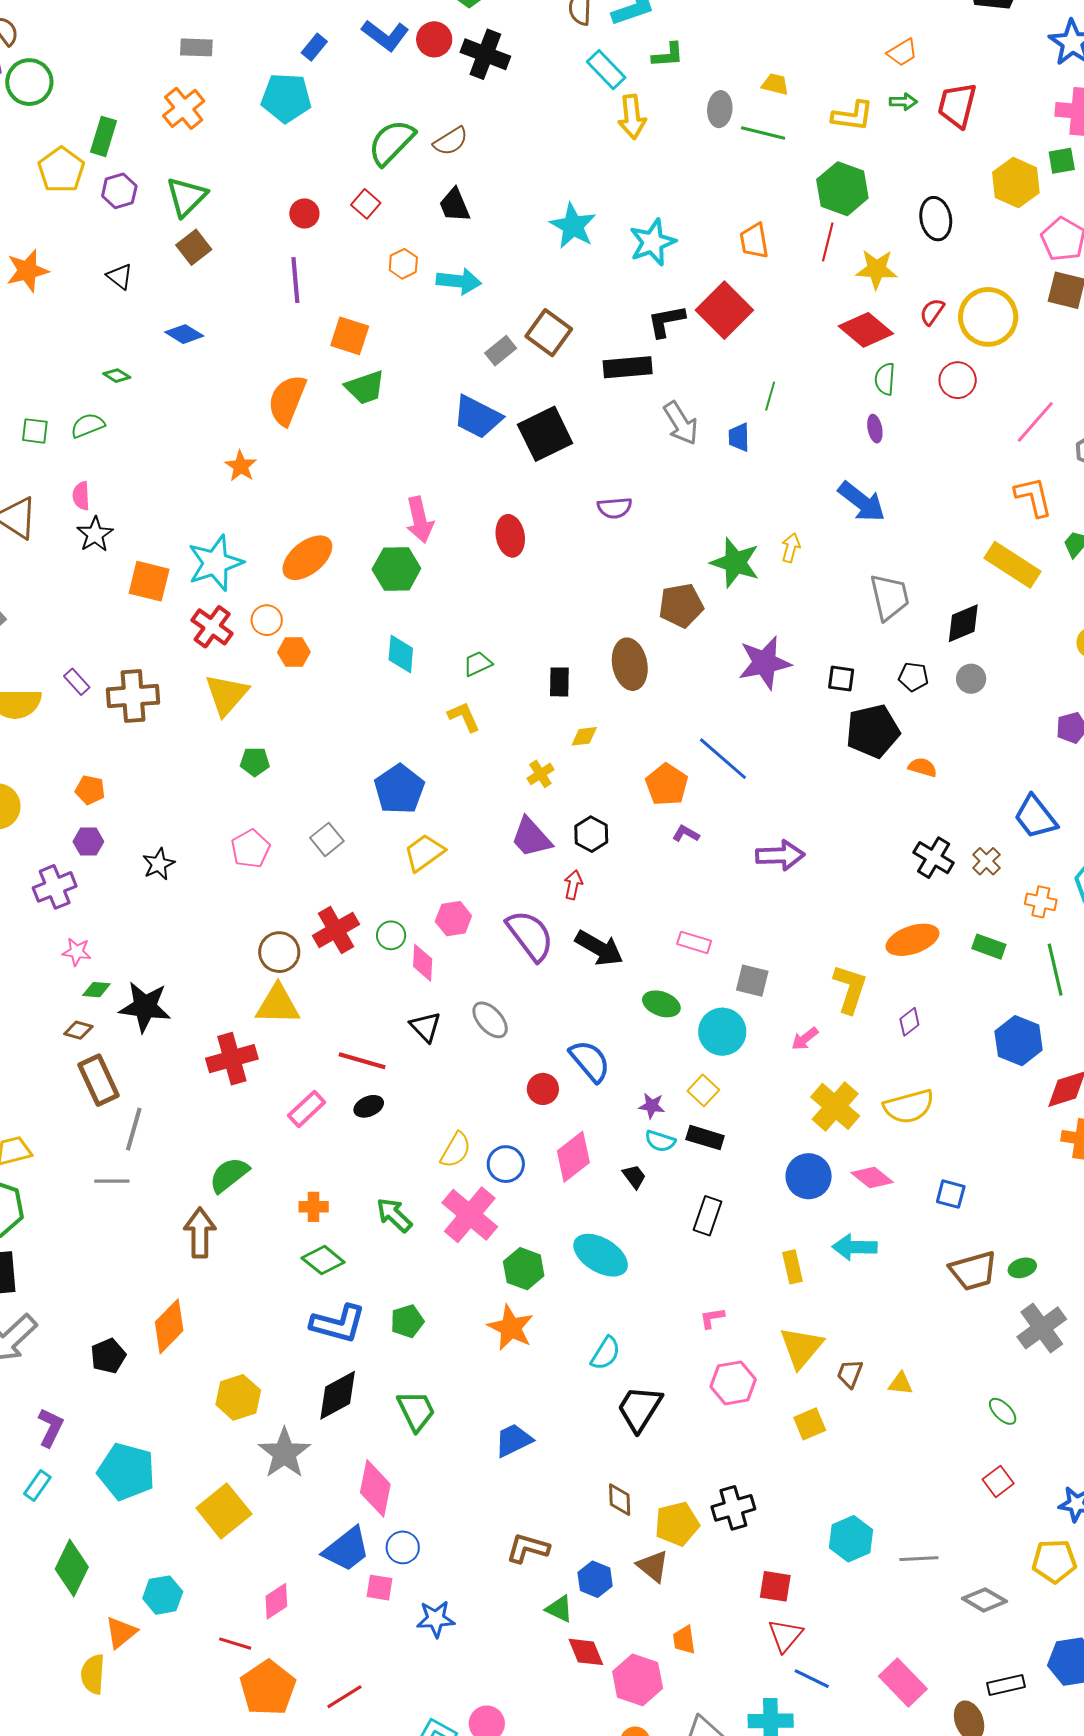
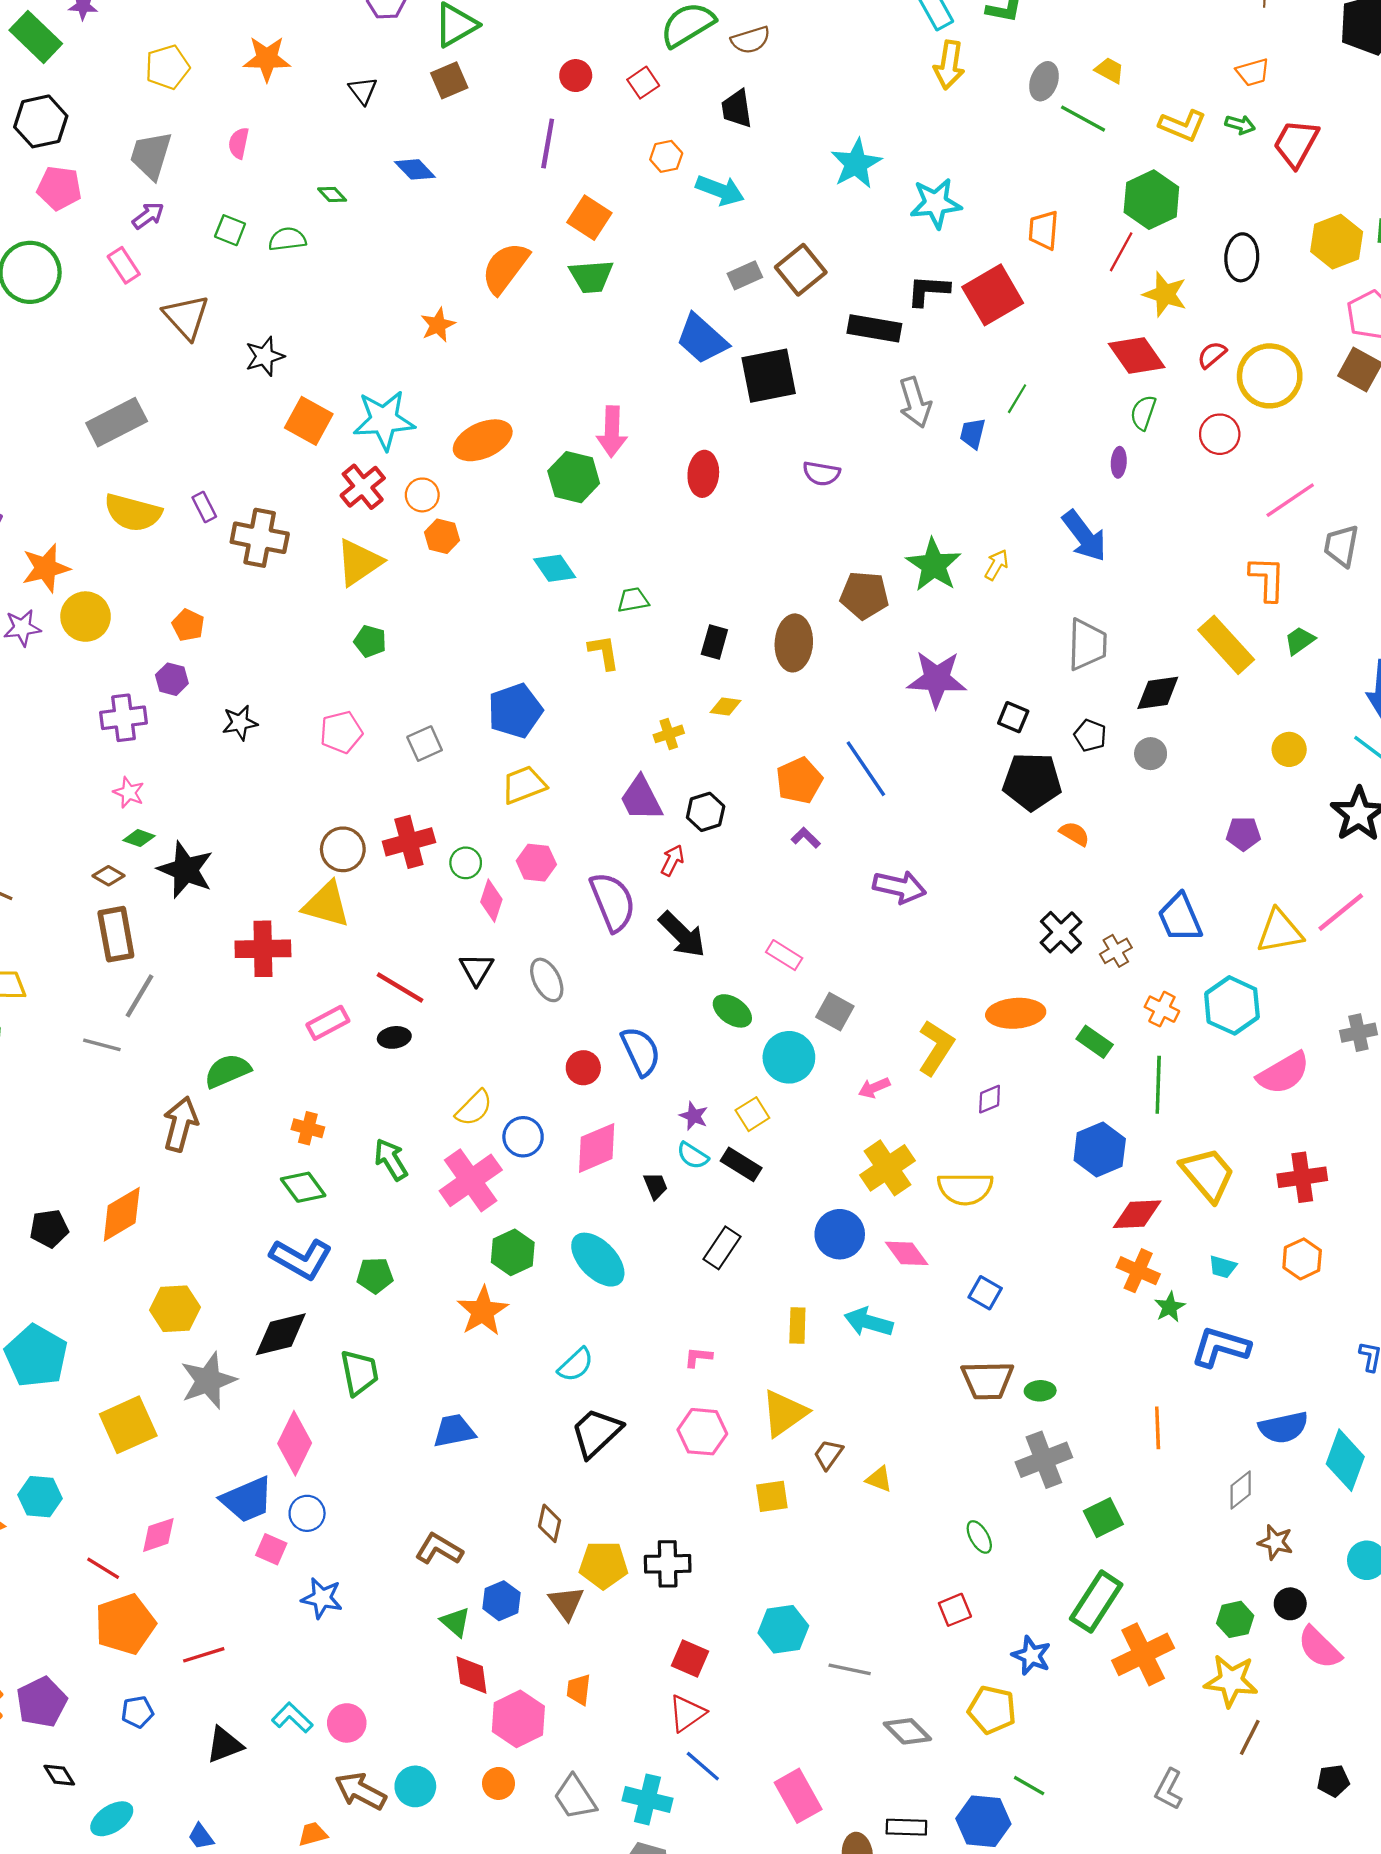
pink semicircle: (81, 496) -> (239, 143), moved
cyan diamond: (401, 654) -> (555, 568), turned -54

